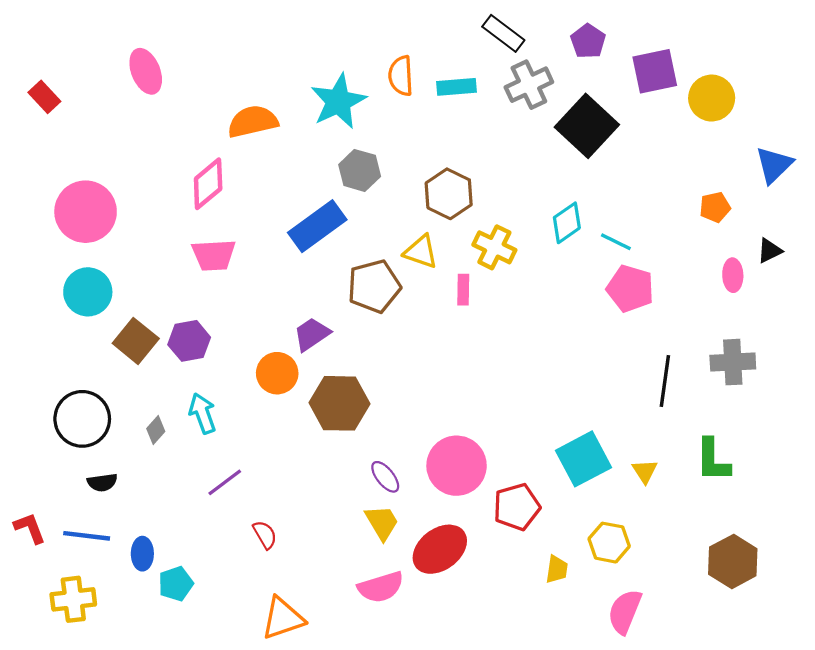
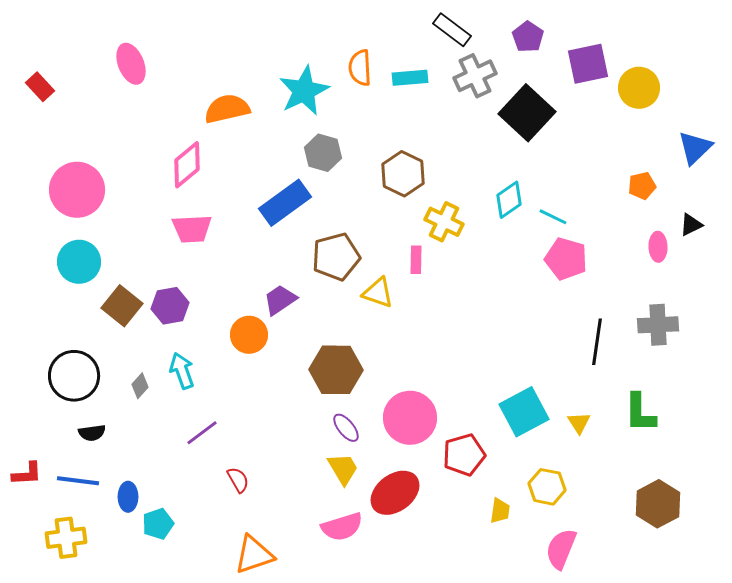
yellow triangle: (421, 252) -> (378, 293), moved
brown hexagon: (340, 403) -> (336, 370), moved
red L-shape: (30, 528) -> (27, 474), turned 108

